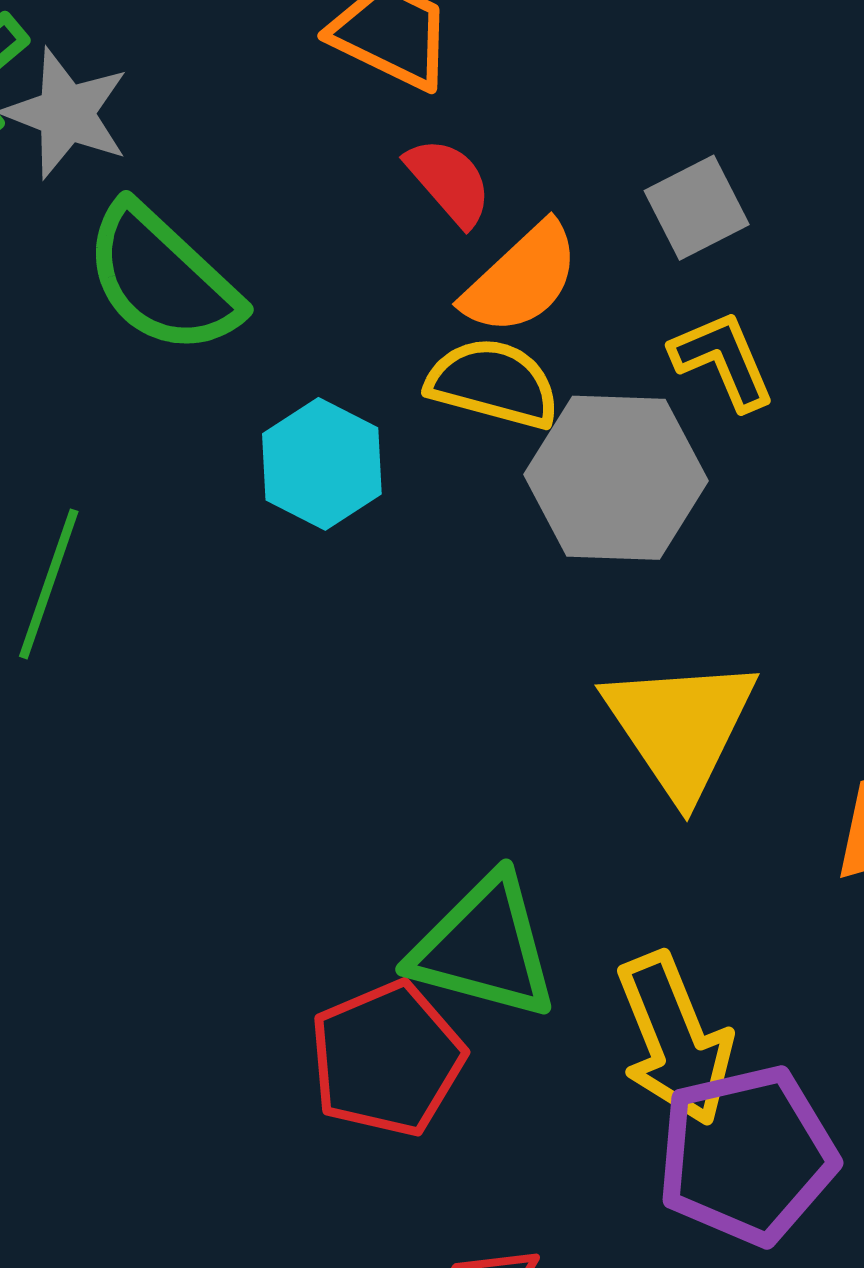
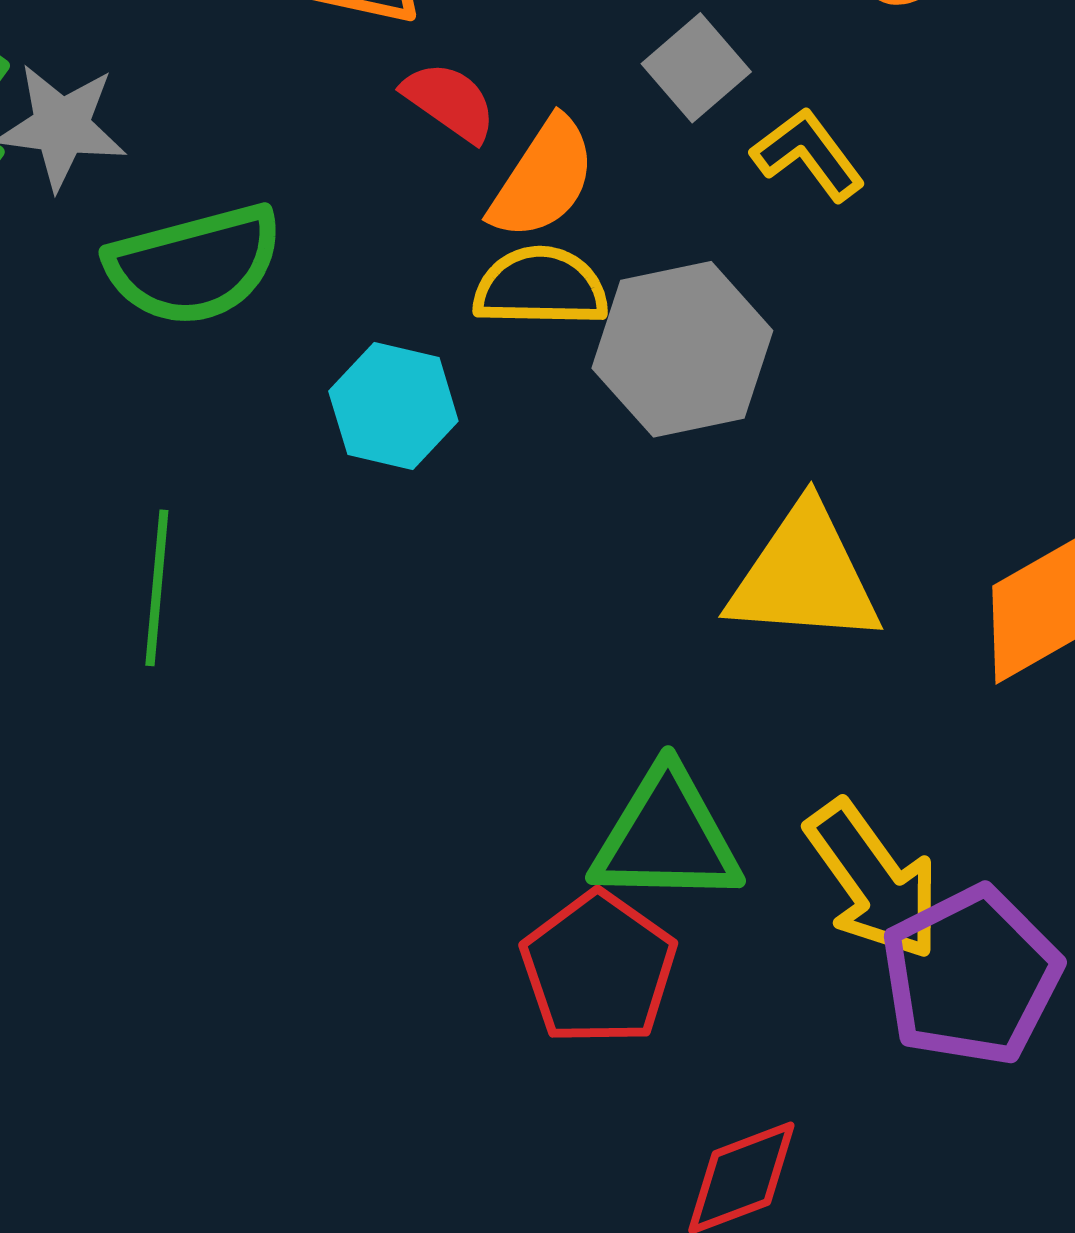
green semicircle: (162, 279) -> (194, 265), turned -44
yellow L-shape: (723, 360) -> (808, 154), moved
yellow triangle: (680, 727) -> (804, 576), turned -38

